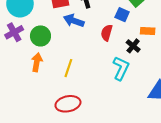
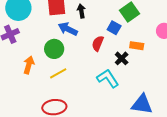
green circle: (40, 36) -> (54, 49), moved
yellow line: (68, 68) -> (58, 73), turned 36
cyan L-shape: (121, 68) -> (108, 78), turned -65

